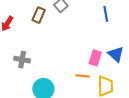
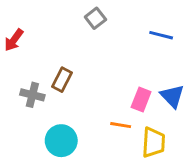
blue line: (106, 14) -> (161, 35), turned -70
brown rectangle: (39, 15) -> (62, 80), moved

